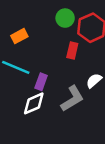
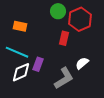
orange rectangle: (19, 36) -> (20, 26), turned 40
white diamond: (34, 103) -> (21, 72), moved

